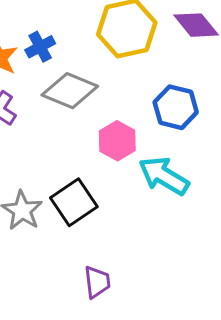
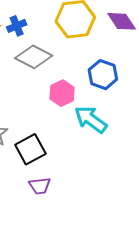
black square: (74, 202) -> (30, 149), moved
purple trapezoid: (97, 282) -> (40, 186), turned 85

